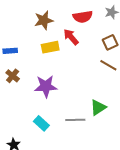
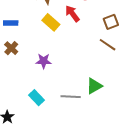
yellow rectangle: (50, 47) -> (51, 22), turned 48
purple star: (46, 86) -> (44, 61), size x0.7

